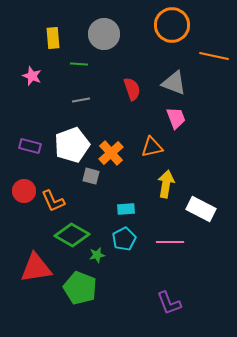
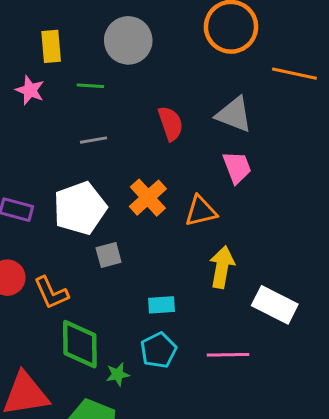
pink star: (32, 76) -> (30, 90), moved
orange cross: (111, 153) -> (148, 198), moved
gray square: (91, 176) -> (109, 255), turned -30
green diamond: (72, 235) -> (80, 344), turned 60

